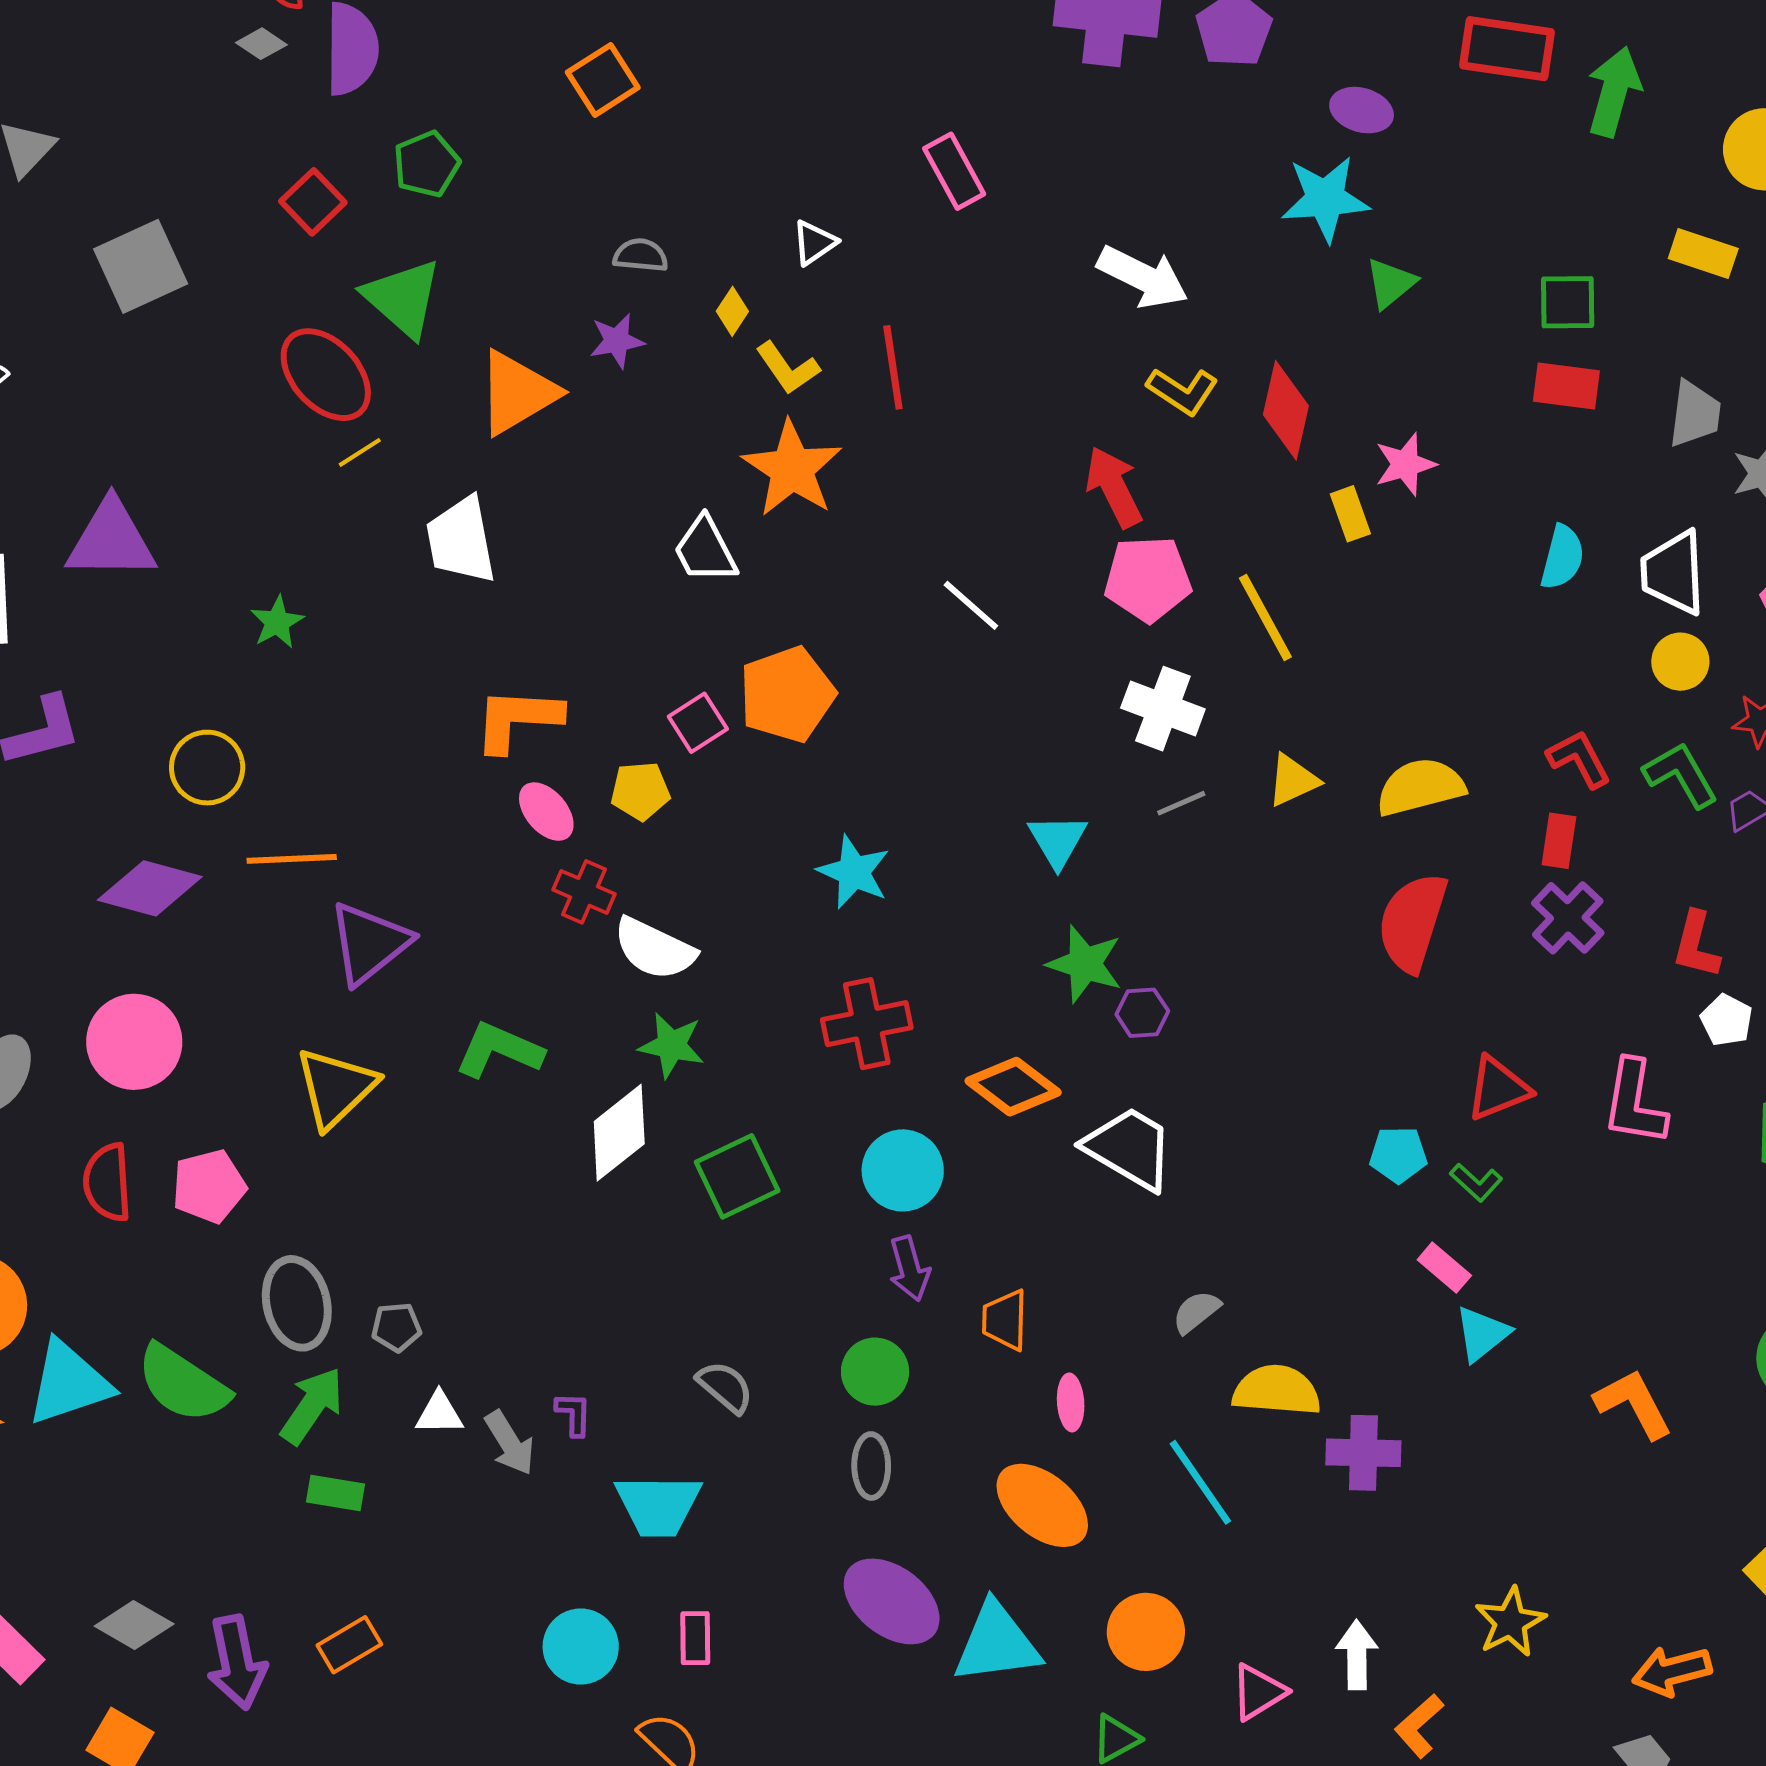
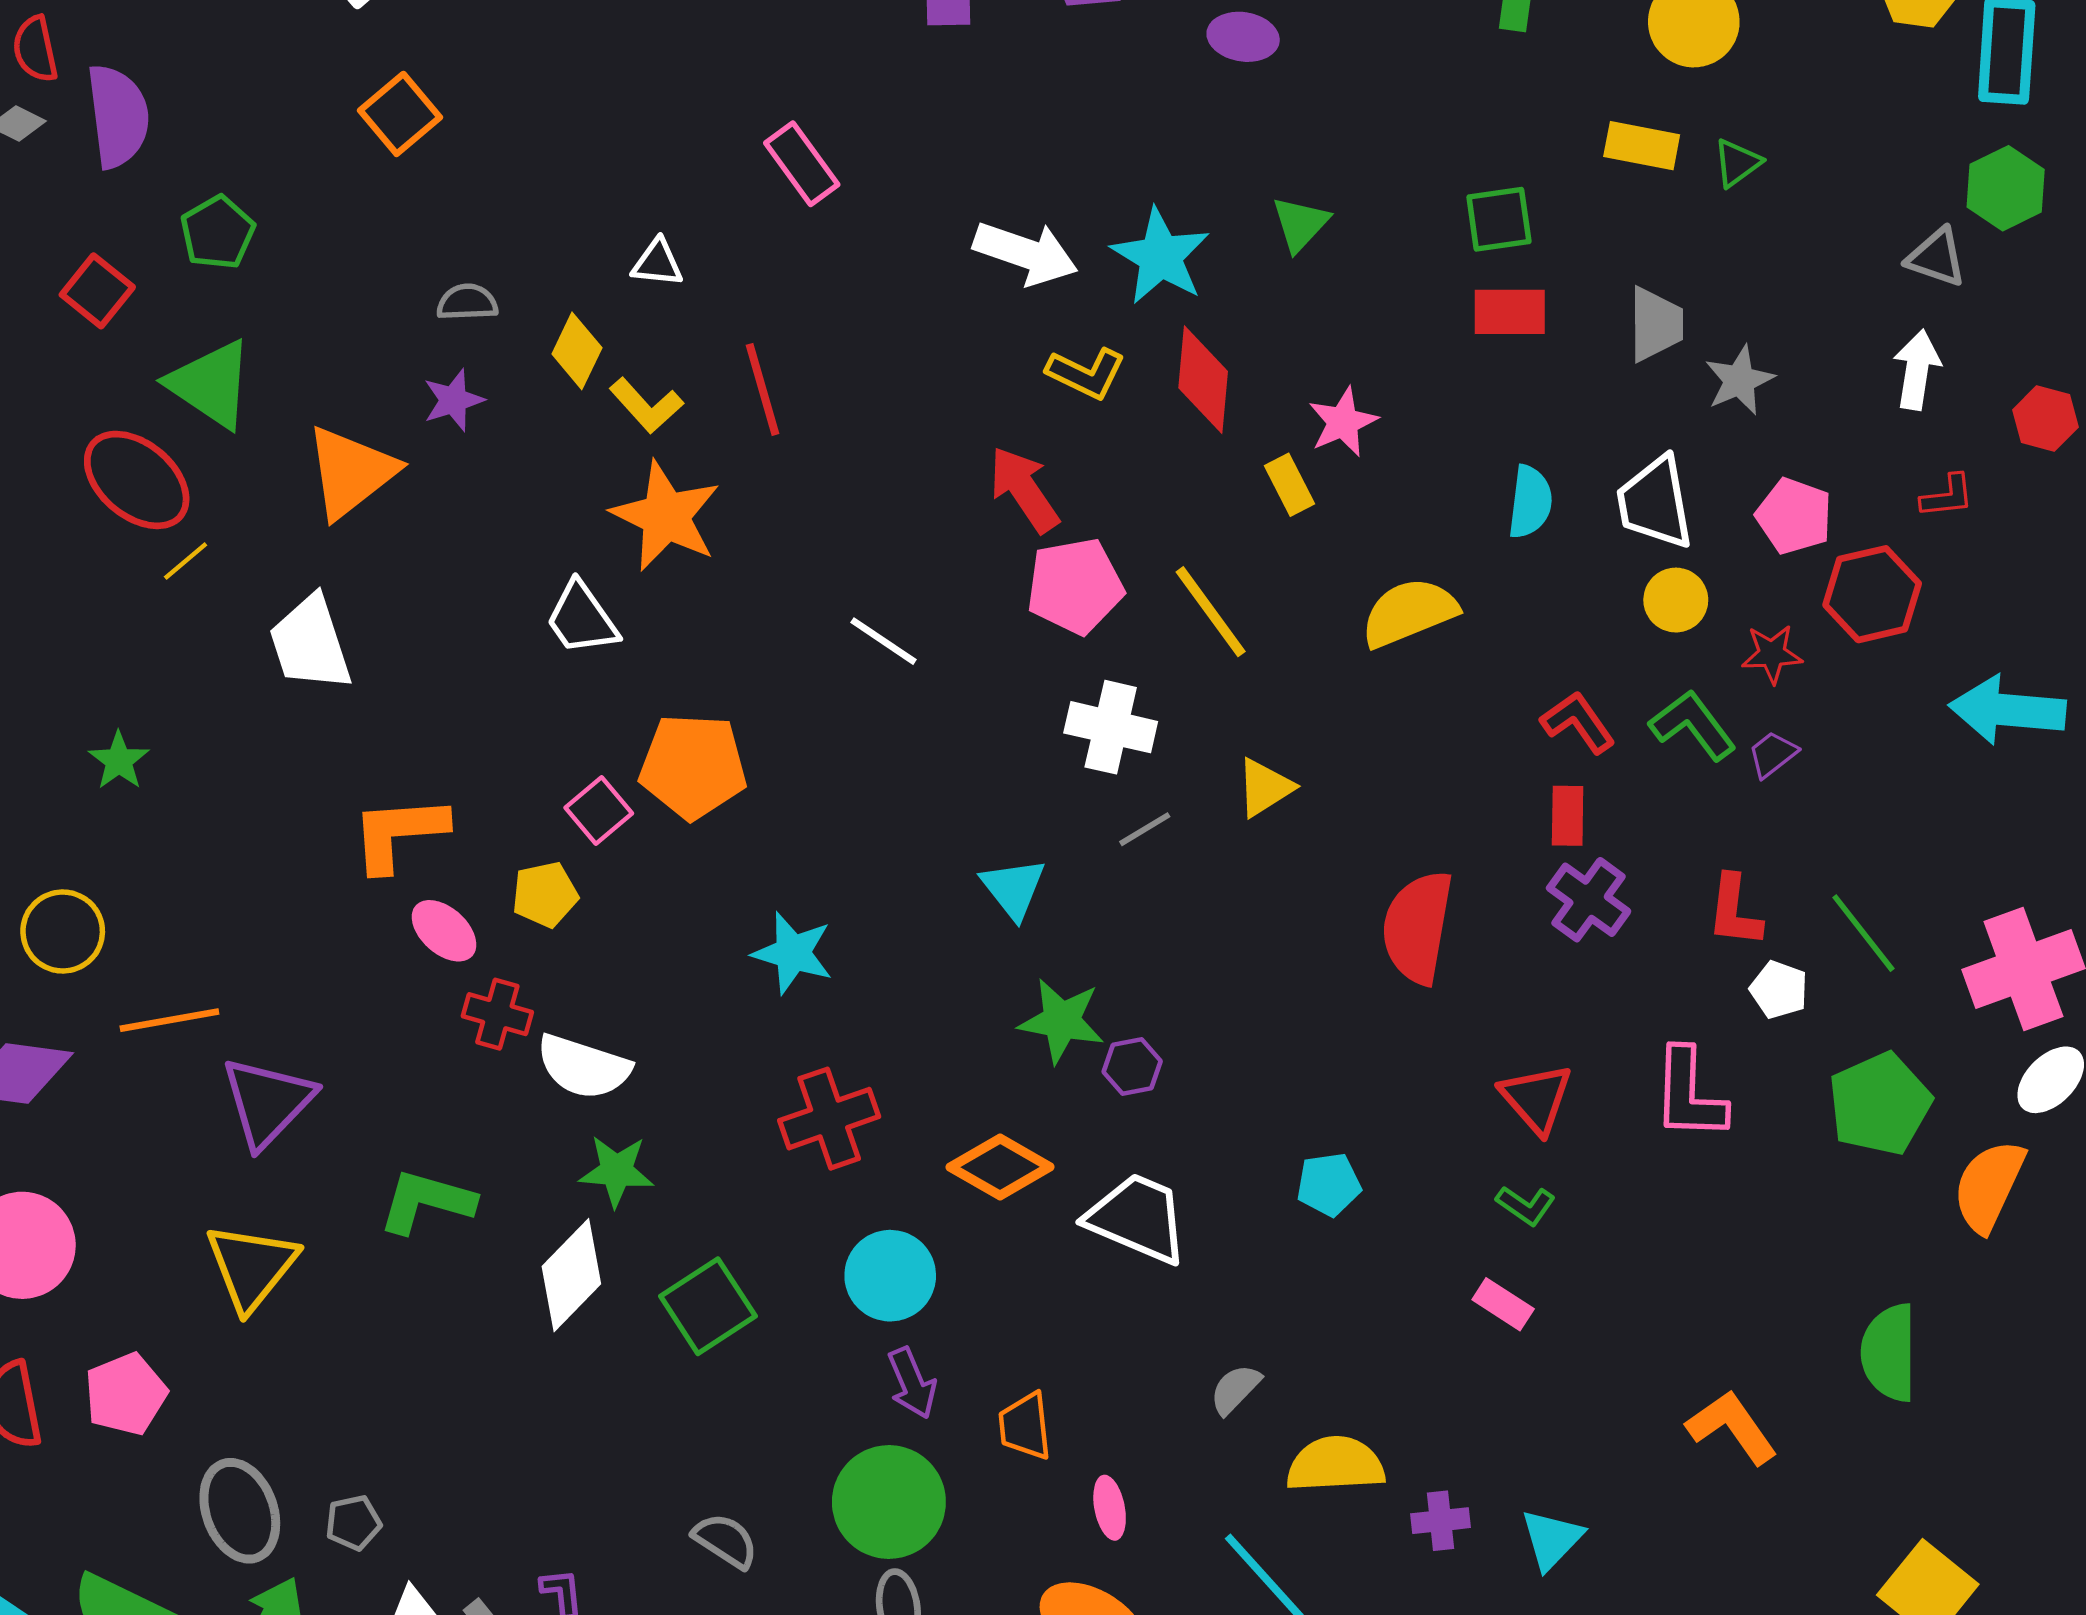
cyan star: (1325, 199) -> (1160, 256), moved, turned -30
white triangle: (814, 243) -> (657, 263), turned 48
yellow diamond: (732, 311) -> (577, 351), size x1.4
orange pentagon: (787, 694) -> (693, 766), turned 30
yellow semicircle: (1420, 787) -> (1409, 613), moved
red triangle: (1498, 1089) -> (1536, 1098), turned -42
cyan pentagon: (1398, 1155) -> (1329, 1184), moved
cyan triangle: (1482, 1334) -> (1552, 1539), moved
green circle: (875, 1372) -> (889, 1502), size x1.5
purple cross: (1363, 1453) -> (1441, 1521), size x0.7

